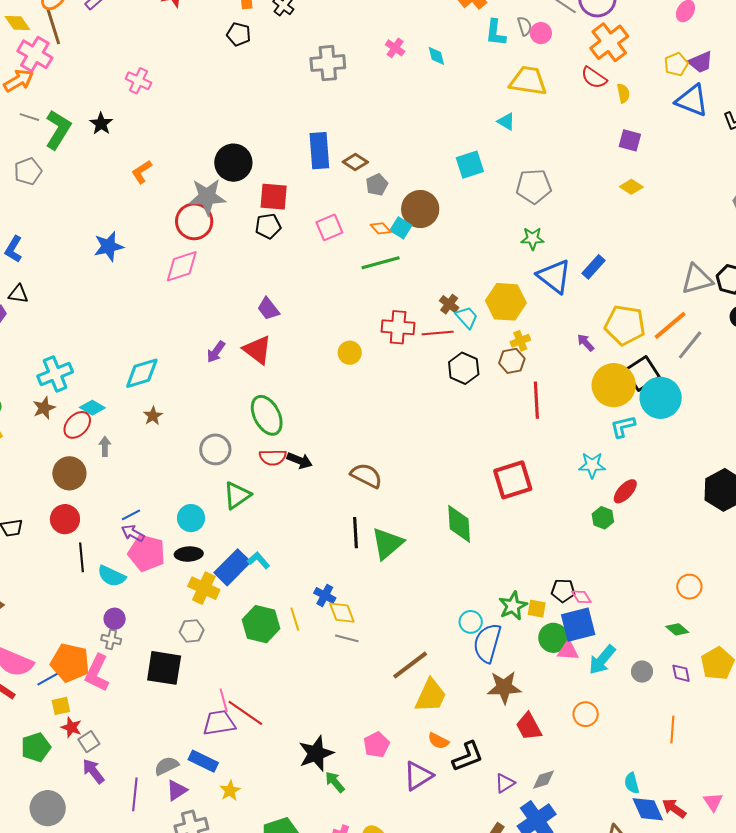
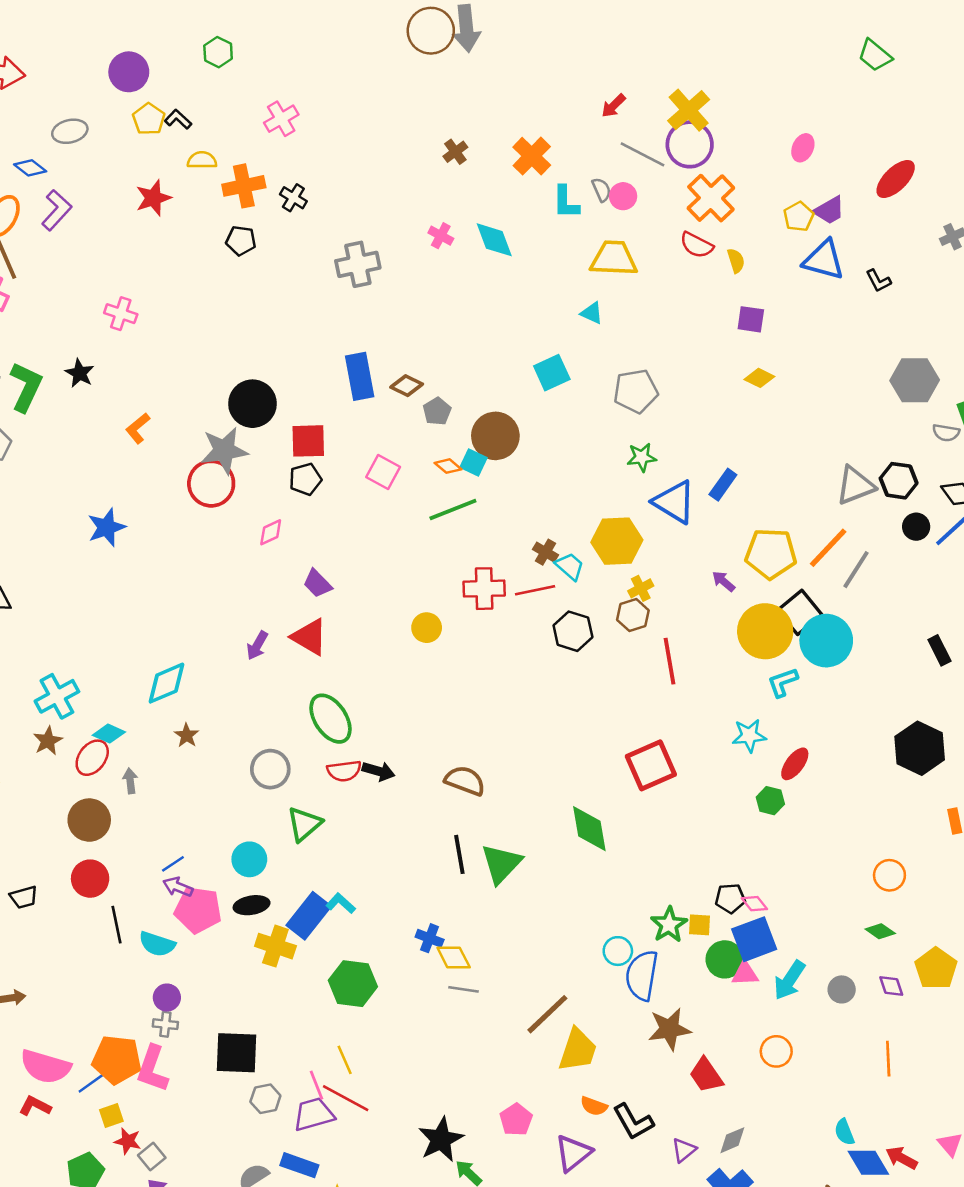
cyan diamond: (436, 56) -> (494, 240), size x1.6
pink square: (329, 227) -> (383, 472), turned -32
pink diamond: (182, 266) -> (271, 532), moved, size x0.6
yellow line: (295, 619) -> (345, 1060), moved
gray hexagon: (192, 631) -> (265, 1099), moved
black L-shape: (468, 756) -> (633, 1122), turned 88

